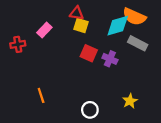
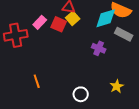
yellow square: (81, 26) -> (73, 18), turned 32
red cross: (18, 44) -> (16, 35), size x1.6
red square: (89, 53) -> (59, 24), moved

